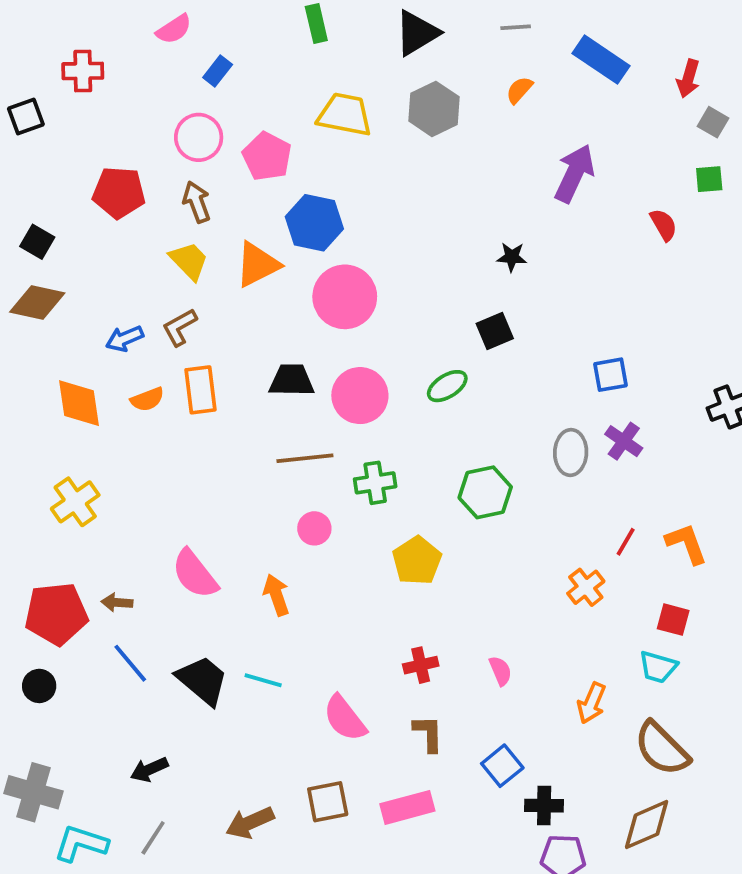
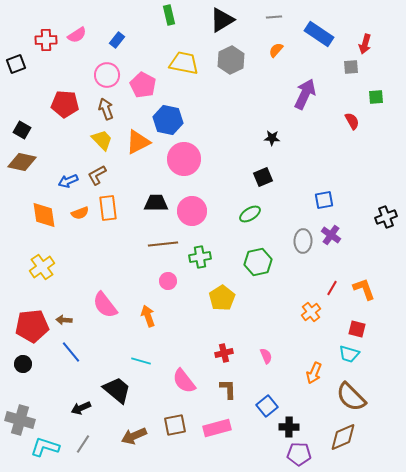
pink semicircle: (174, 29) -> (77, 35), moved
gray square: (713, 122) -> (351, 67), moved, turned -35
green ellipse: (447, 386) -> (250, 214), moved
black trapezoid: (202, 680) -> (117, 390), moved

